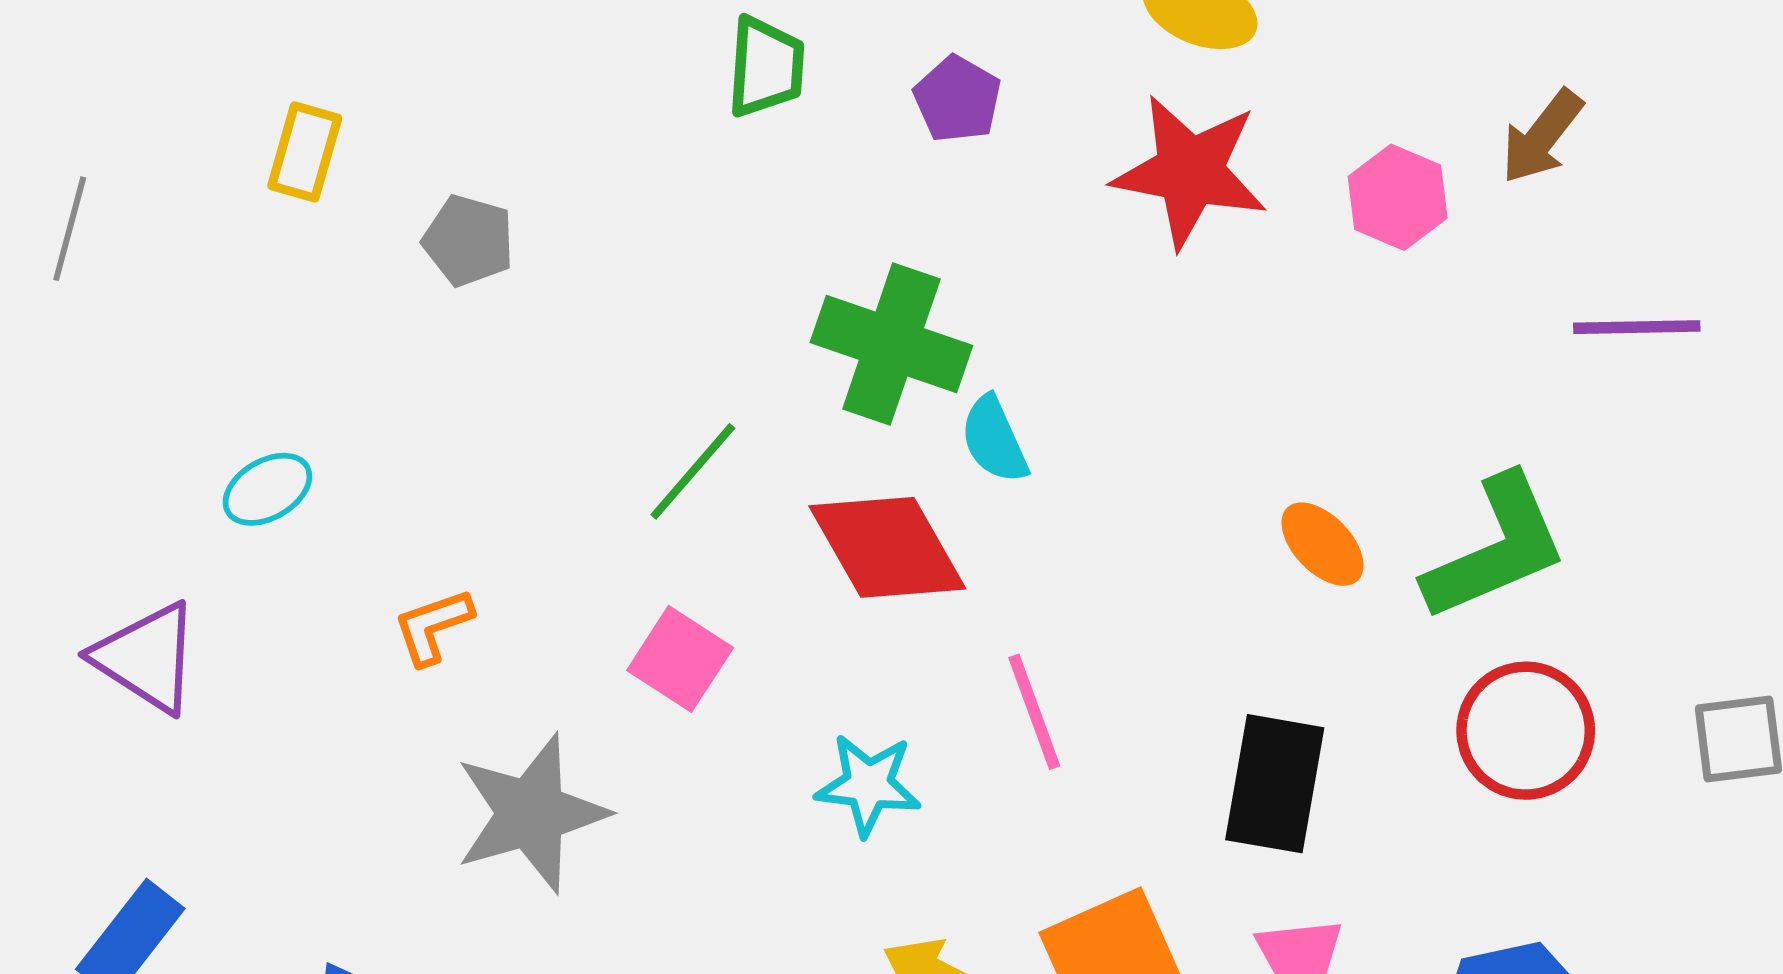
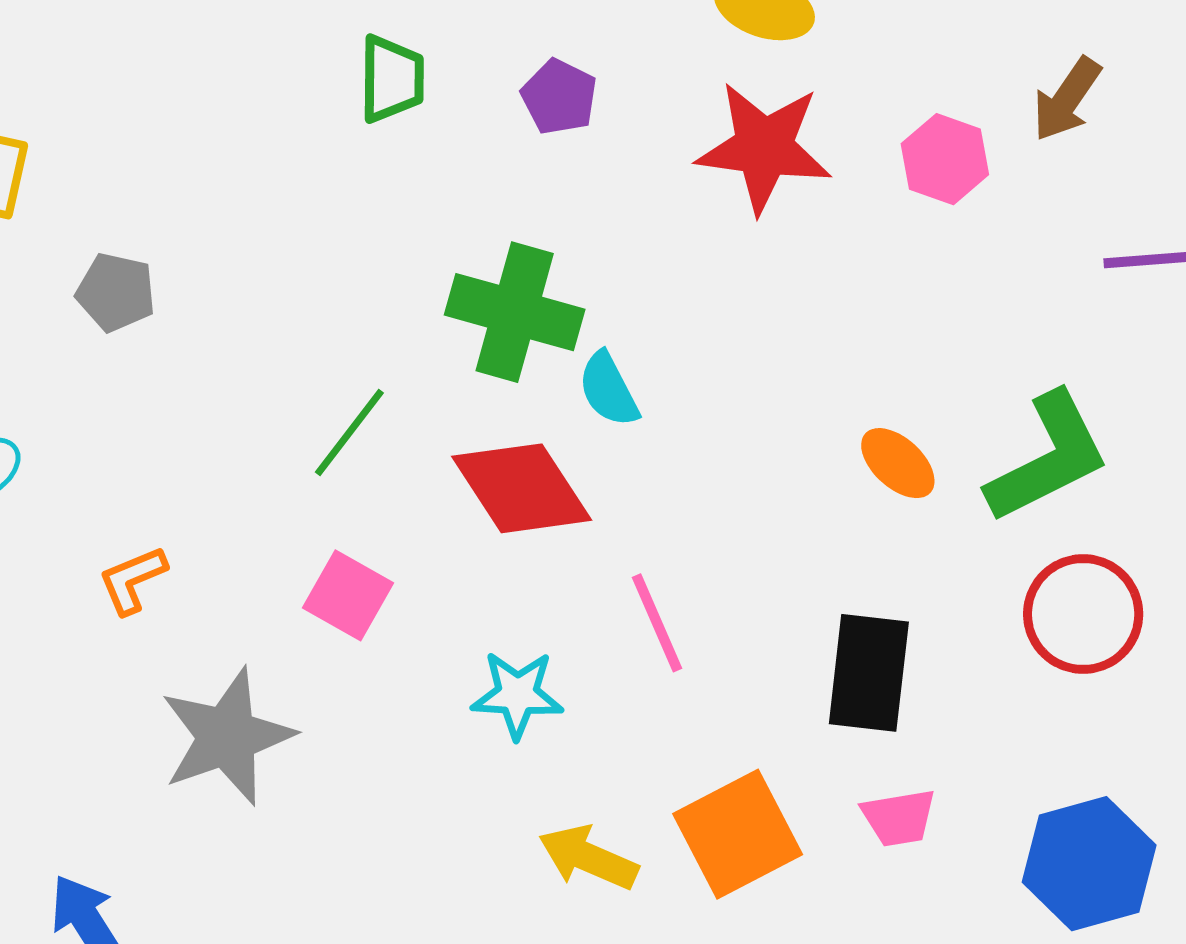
gray pentagon: (468, 241) -> (116, 292), moved

